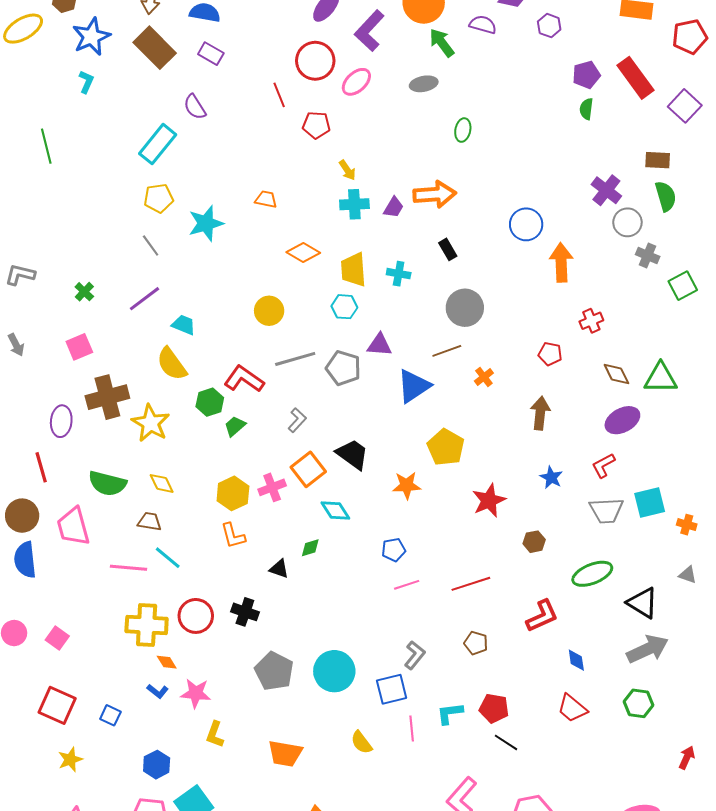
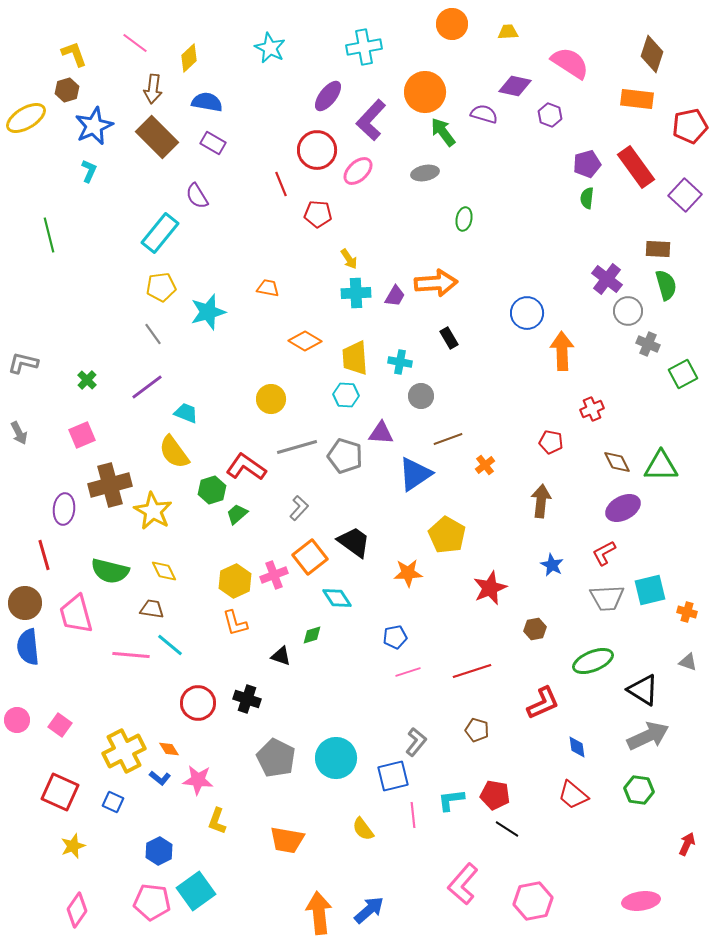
gray circle: (465, 308) -> (421, 396), moved, size x0.7
yellow cross: (147, 625) -> (124, 751), moved, turned -30

